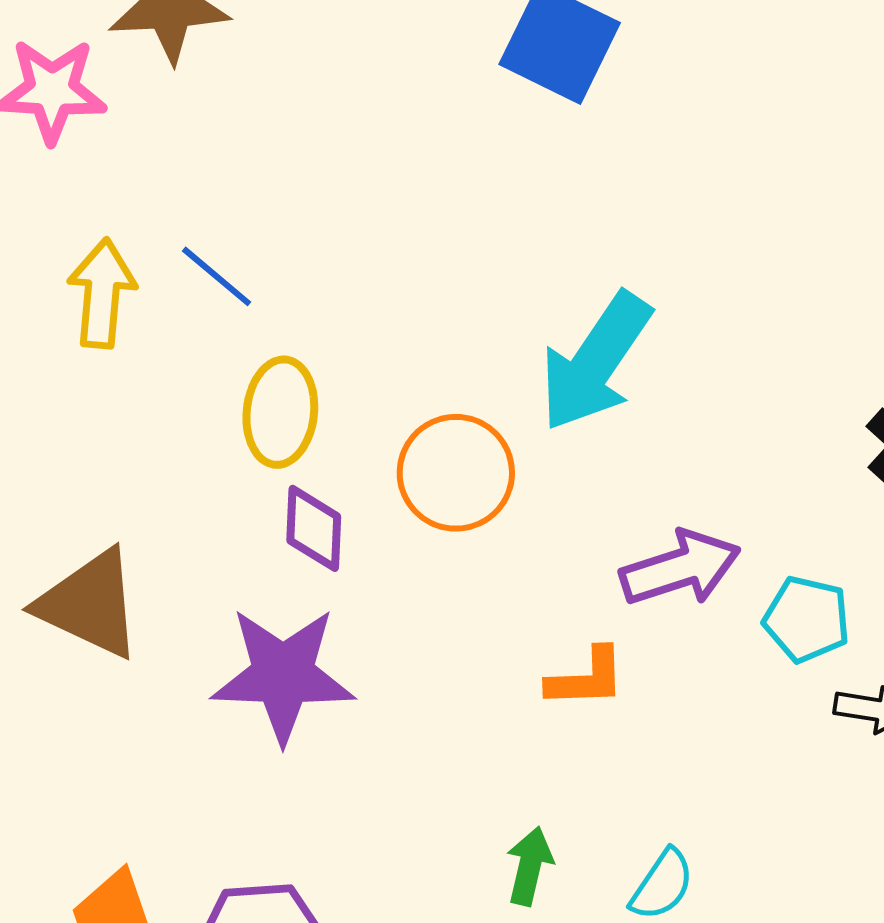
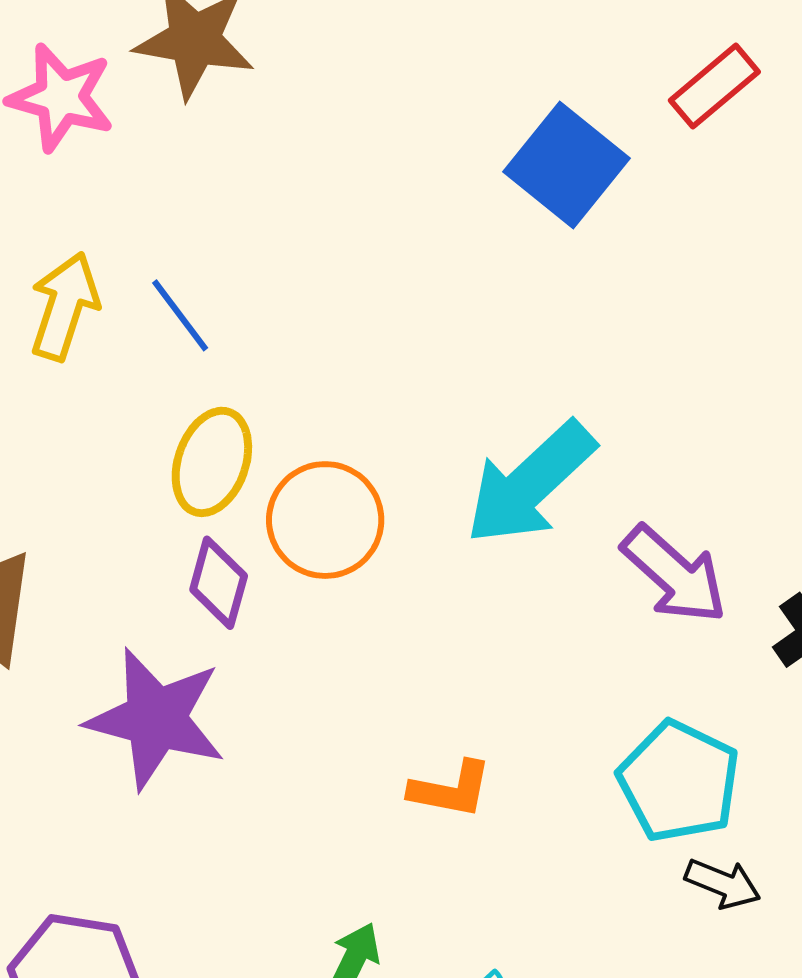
orange circle: (456, 473) -> (325, 520), moved
purple arrow: (680, 568) -> (674, 574), moved, turned 47
cyan pentagon: (807, 619) -> (679, 781), size x1.4

